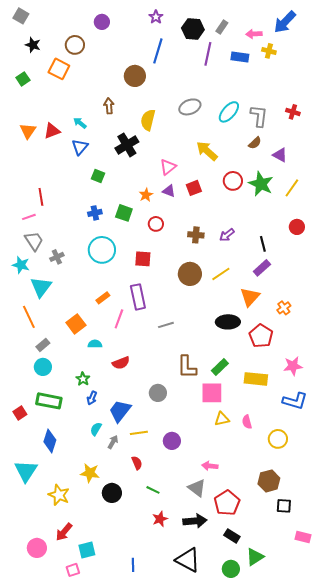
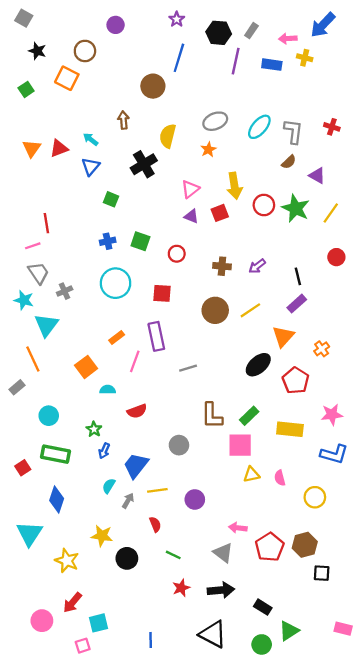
yellow arrow: (207, 151) -> (234, 186), moved, turned -140
orange star: (146, 195) -> (208, 150), moved
black ellipse: (228, 322) -> (258, 365), turned -40
gray rectangle: (43, 345) -> (17, 387), moved
red pentagon: (227, 503) -> (270, 547), moved
pink rectangle: (303, 537) -> (343, 629), moved

